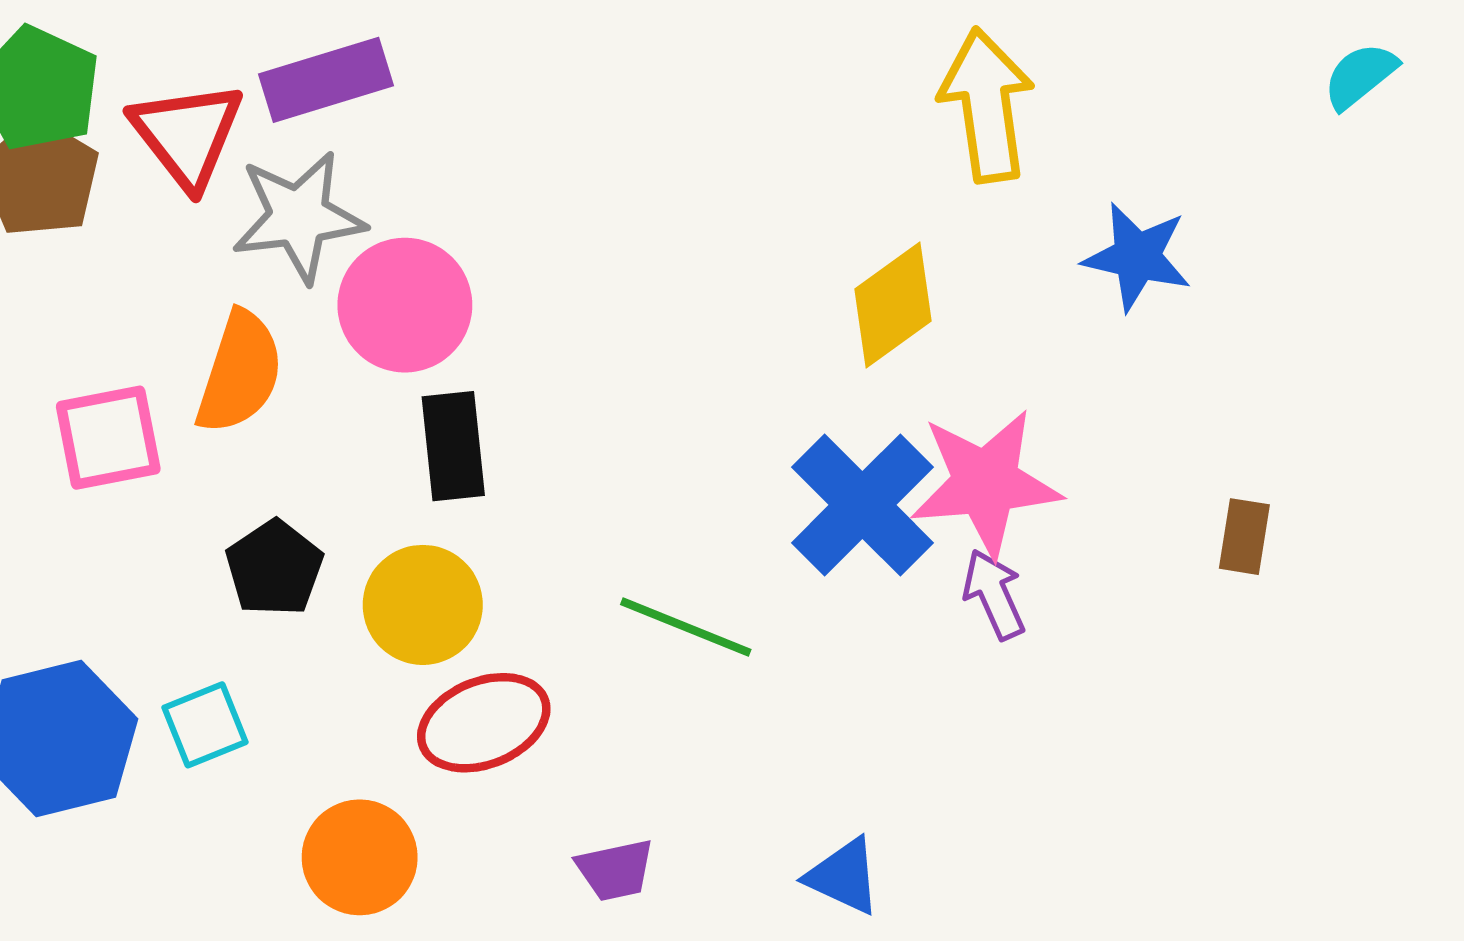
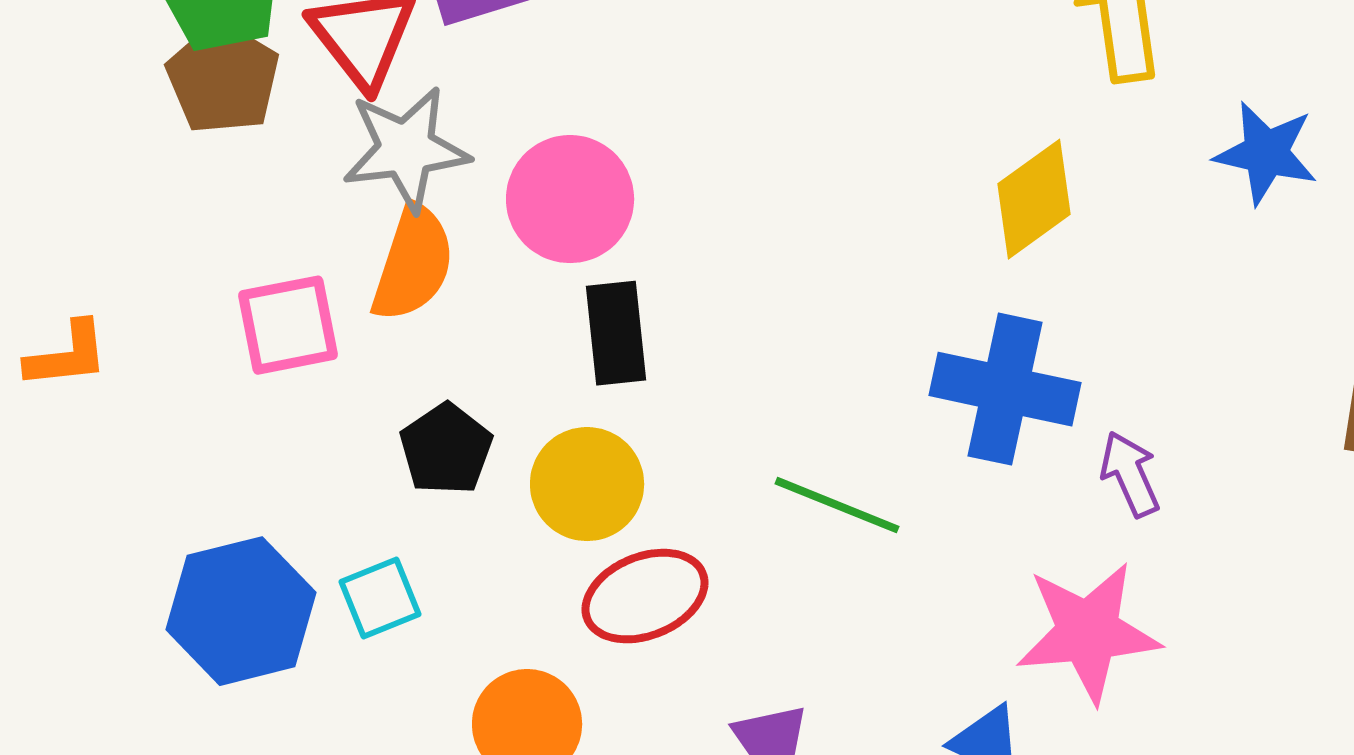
gray star: (299, 217) -> (406, 149), moved
pink star: (986, 483) -> (1088, 632), moved
blue cross: (862, 505) -> (1005, 389), turned -33

